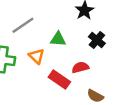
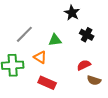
red semicircle: (80, 67) -> (84, 65), moved
red rectangle: (59, 80) -> (47, 83), moved

